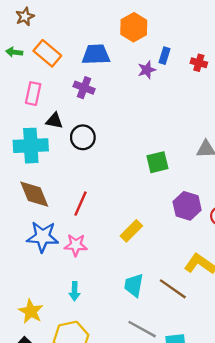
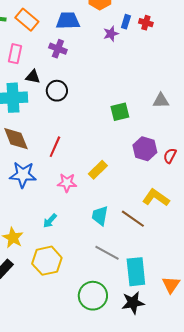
red cross: (199, 63) -> (146, 23), moved
pink star: (76, 245) -> (67, 183), moved
cyan arrow: (75, 291) -> (50, 221), turned 42

